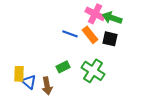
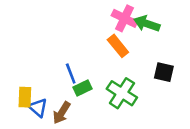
blue line: (70, 34) -> (71, 73), moved, turned 49
black square: (110, 39) -> (164, 72), moved
brown arrow: (47, 86) -> (62, 113), turned 42

